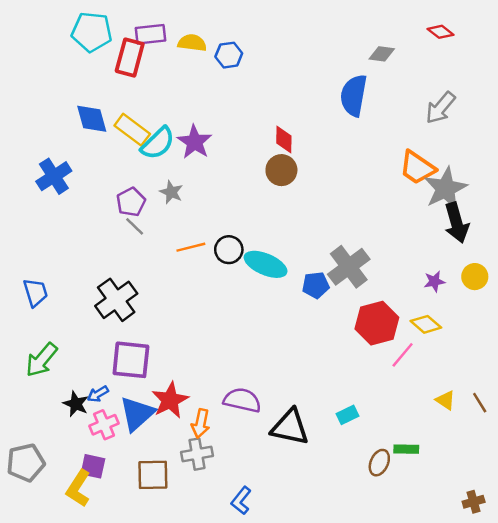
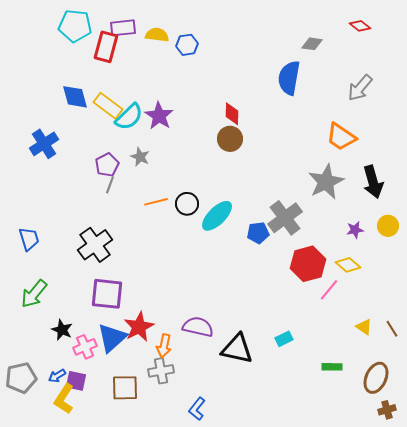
gray star: (445, 188) -> (326, 182), moved
gray line: (135, 226) -> (110, 185), turned 66
cyan ellipse: (266, 264) -> (217, 216), turned -68
blue arrow: (98, 394) -> (57, 376), moved
brown ellipse: (379, 463) -> (376, 378), moved, size x1.4

